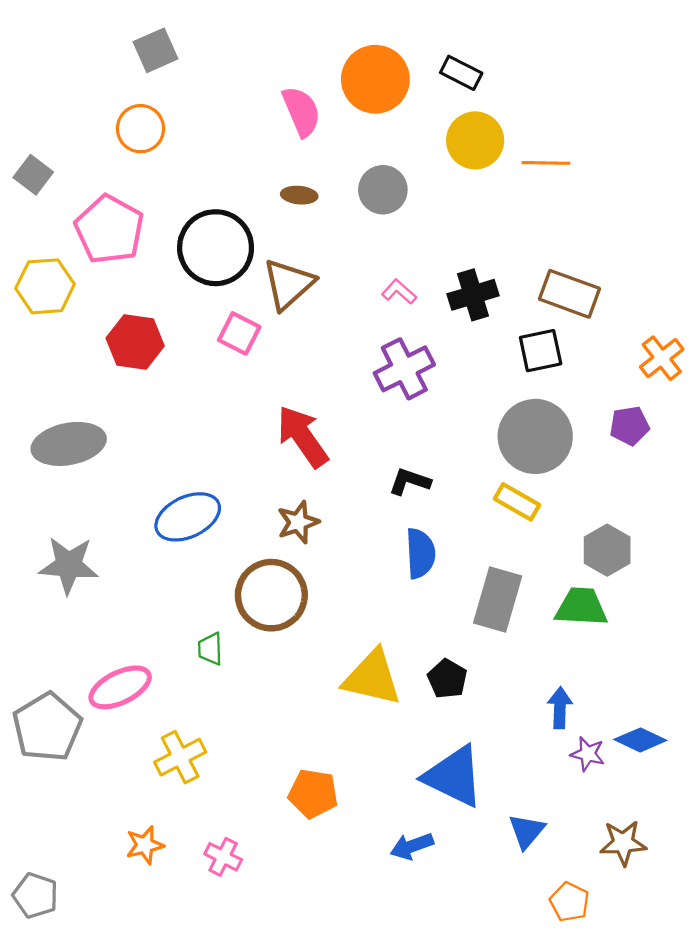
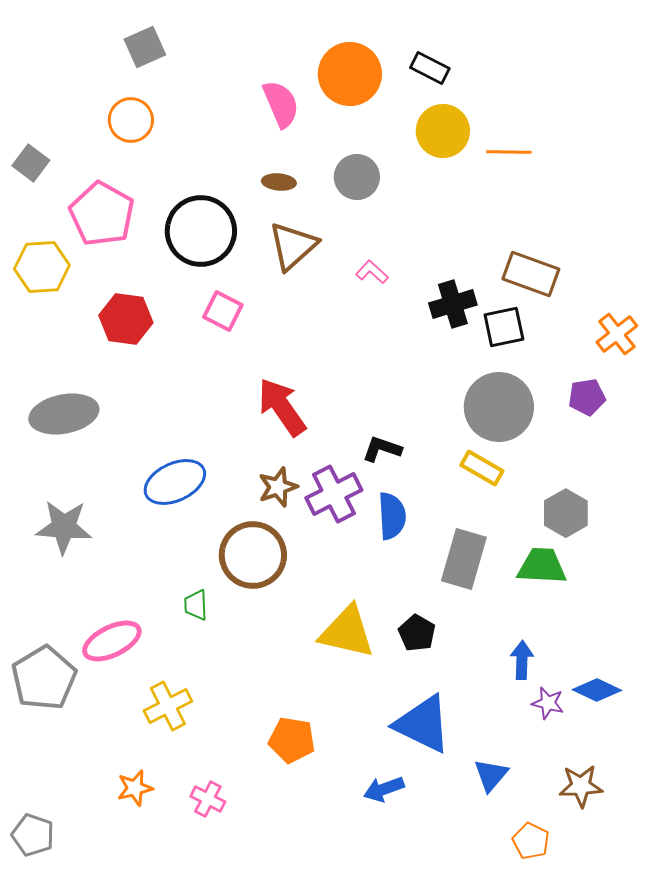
brown triangle: (289, 284) -> (293, 246), moved
black cross: (473, 295) -> (453, 304), moved
purple cross: (404, 369) -> (334, 494), moved

